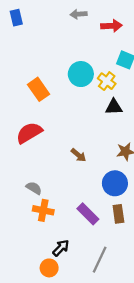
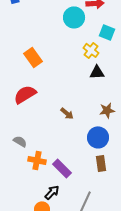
cyan circle: (81, 74) -> (74, 17), moved
gray semicircle: (34, 188) -> (20, 141), moved
purple rectangle: (88, 214) -> (62, 168), moved

